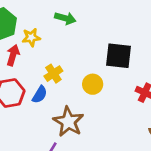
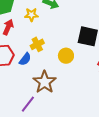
yellow star: (31, 37) -> (31, 15), moved

